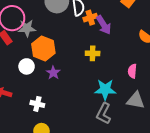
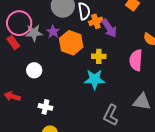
orange hexagon: (43, 48) -> (71, 43), moved
pink semicircle: (132, 71) -> (136, 60), moved, size x1.5
purple star: (53, 73) -> (53, 32), moved
cyan star: (105, 90) -> (95, 79), moved

